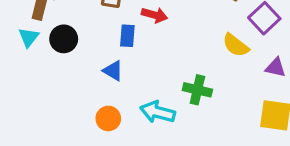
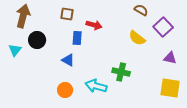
cyan triangle: (29, 37) -> (15, 50), moved
yellow semicircle: (236, 45) -> (137, 38), moved

